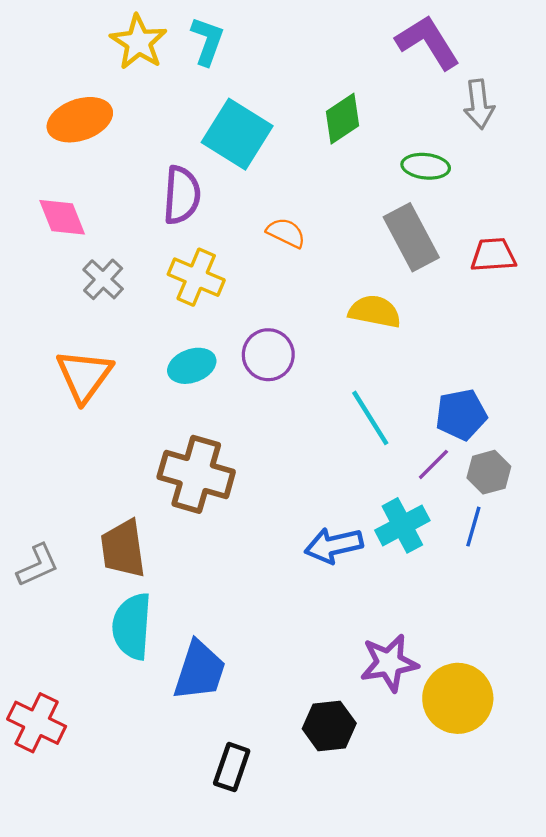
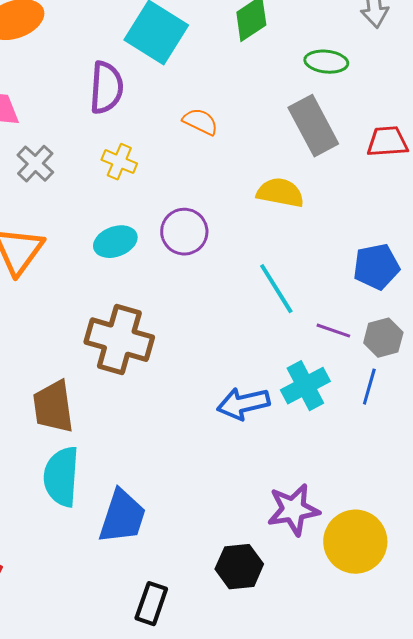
yellow cross: (196, 277) -> (119, 162), size x0.7
blue pentagon: (461, 415) -> (376, 267), moved
purple line: (433, 464) -> (333, 331), turned 64

